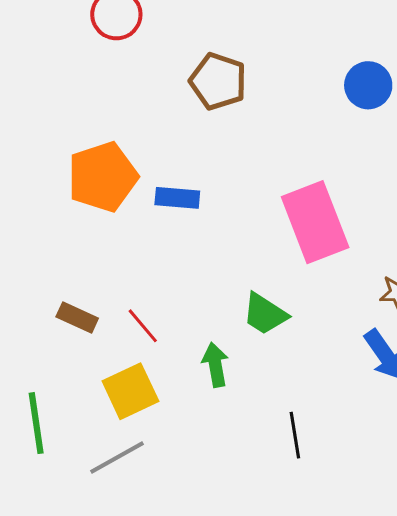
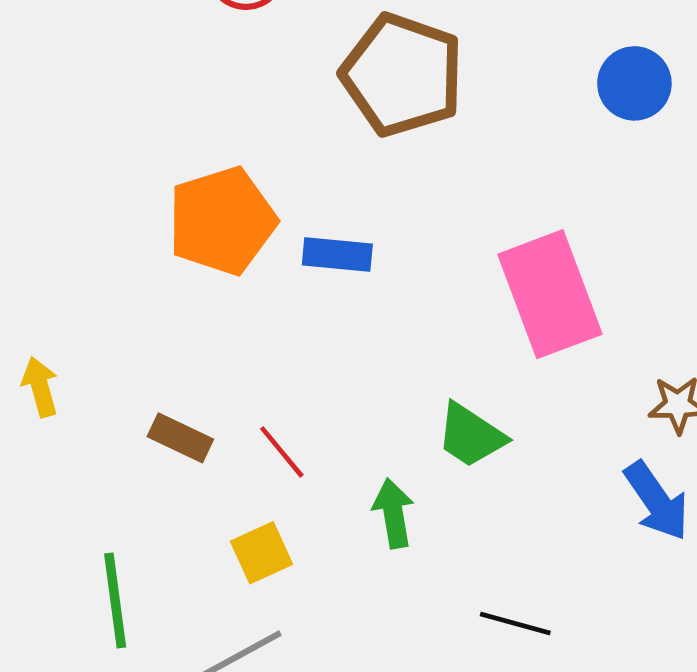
brown pentagon: (218, 81) -> (402, 75), size x1.4
yellow square: (130, 391) -> (262, 553), size x0.7
black line: (295, 435) -> (515, 624), turned -66

